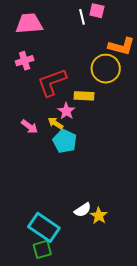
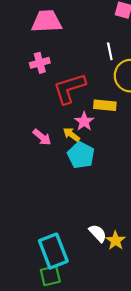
white line: (82, 17) -> (110, 51), moved
white semicircle: (83, 210) -> (98, 233), turned -102
cyan rectangle: (44, 227) -> (53, 251), turned 32

